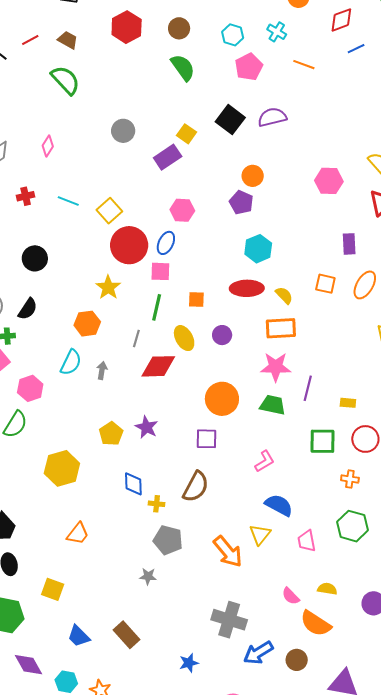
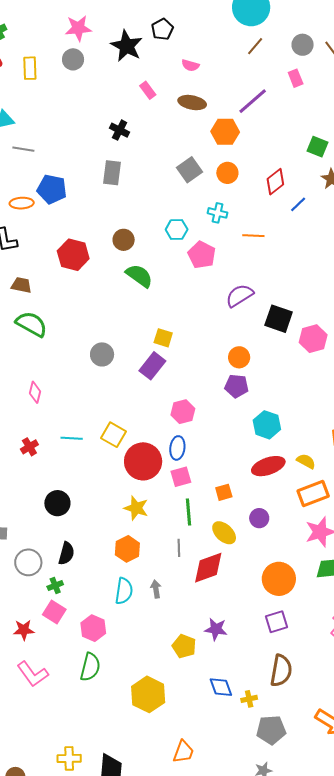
black square: (230, 120) -> (279, 319), moved

